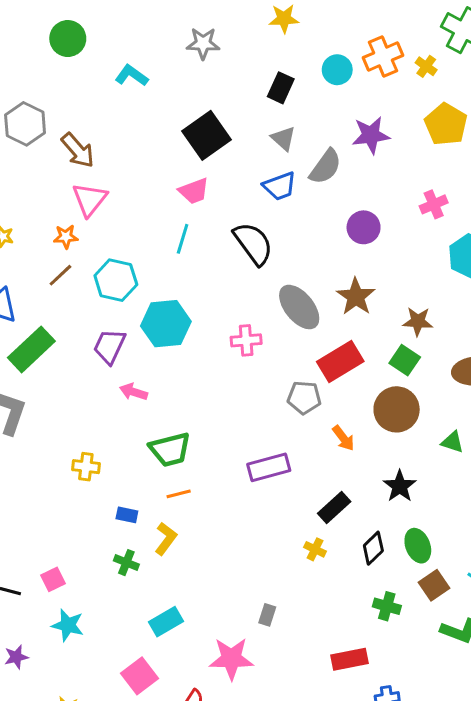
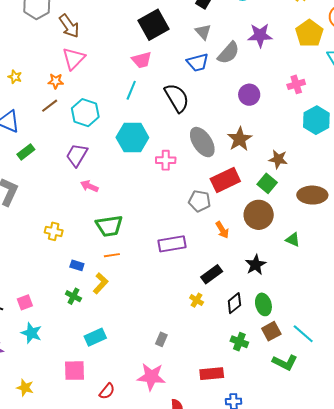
cyan hexagon: (166, 324) -> (132, 137), moved
green rectangle: (31, 349) -> (26, 152), size x0.6
pink star: (231, 659) -> (151, 377), moved
pink square: (139, 676) -> (75, 371), turned 30

